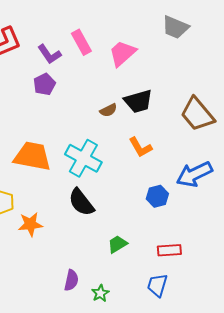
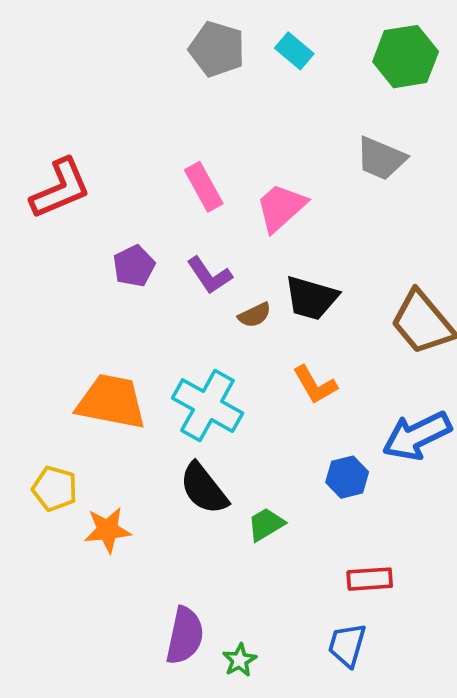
purple L-shape: (49, 54) -> (209, 275), moved
black trapezoid: (138, 101) -> (311, 298), turned 32
green trapezoid: (117, 244) -> (266, 524), moved
purple semicircle: (71, 280) -> (185, 636), size x1.4

